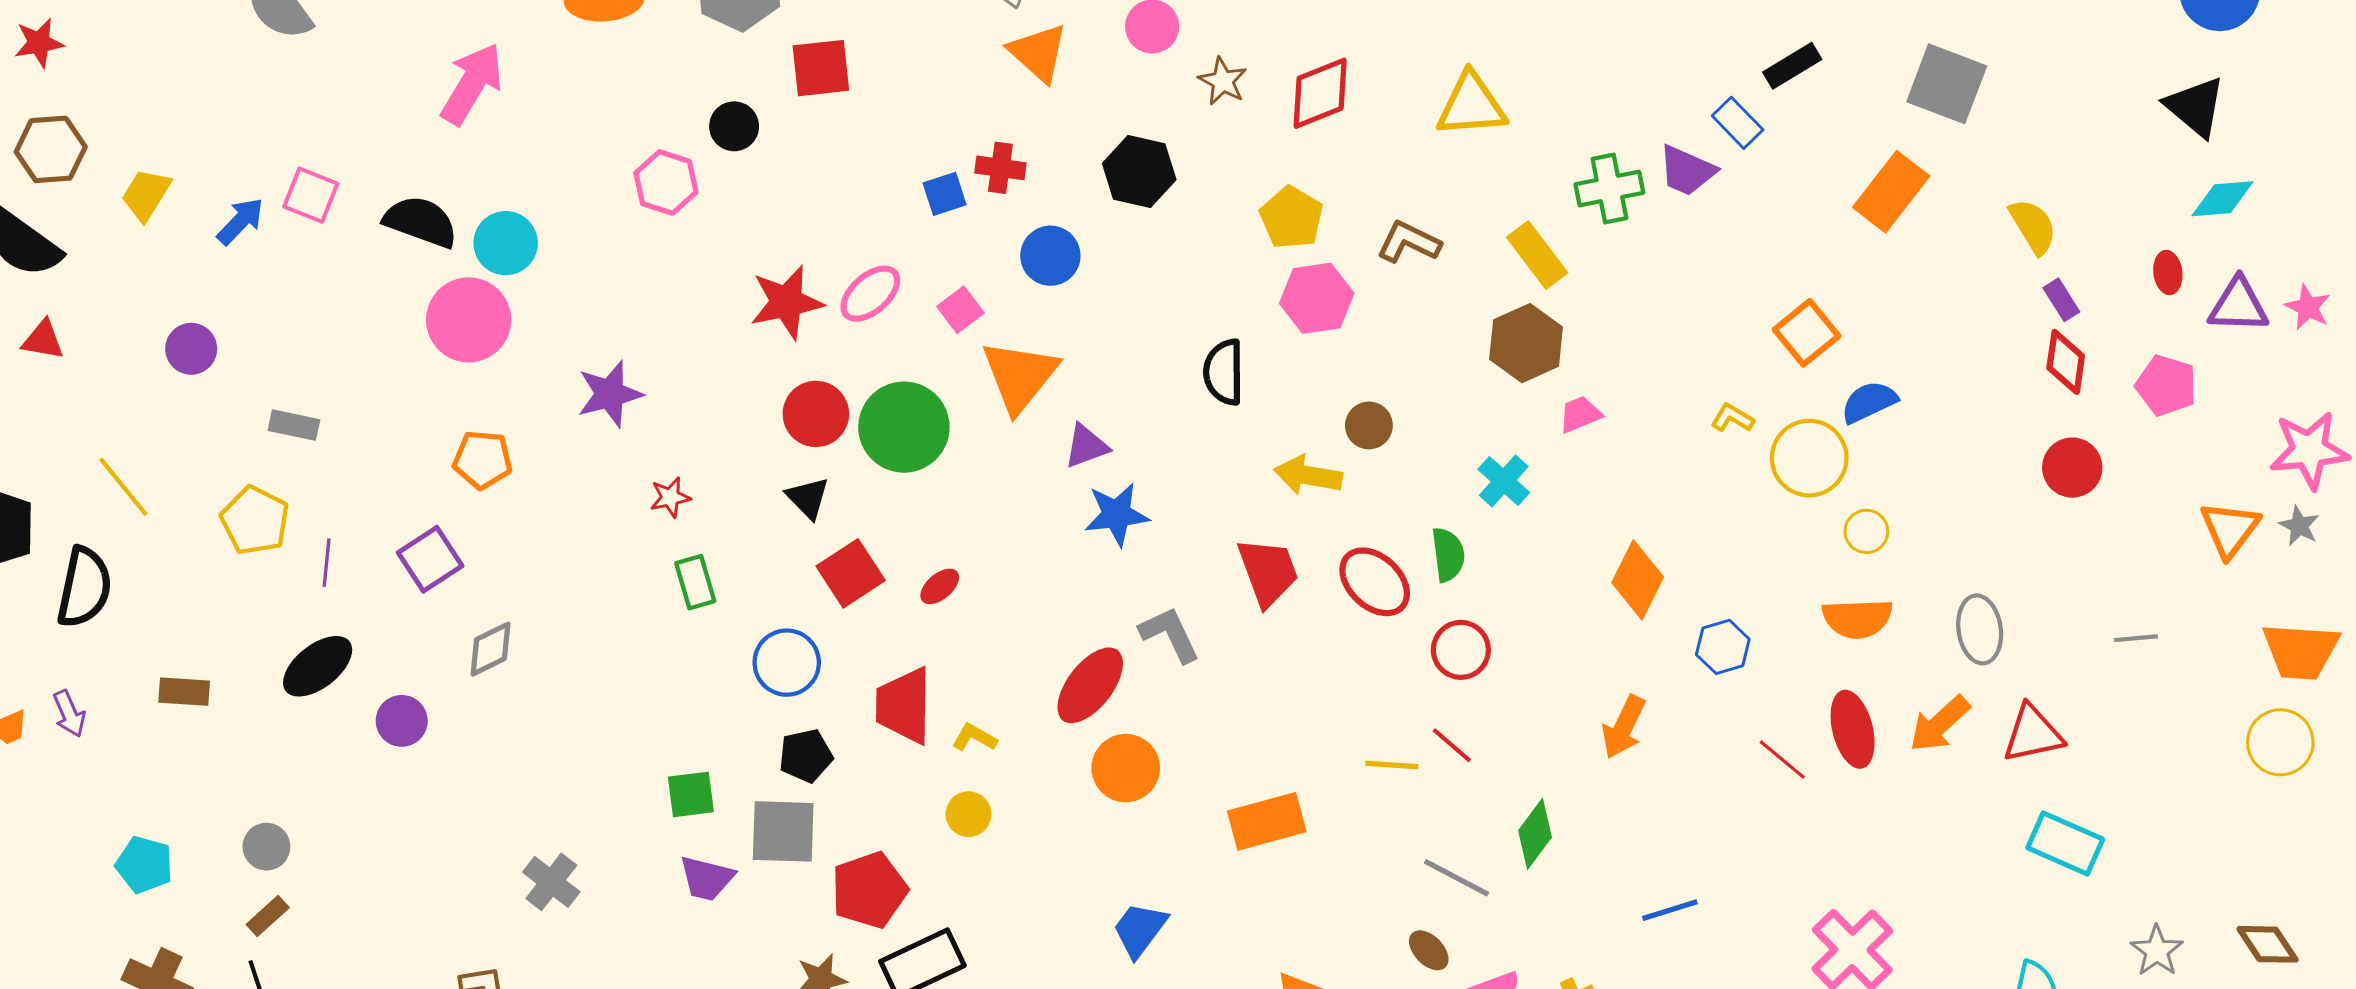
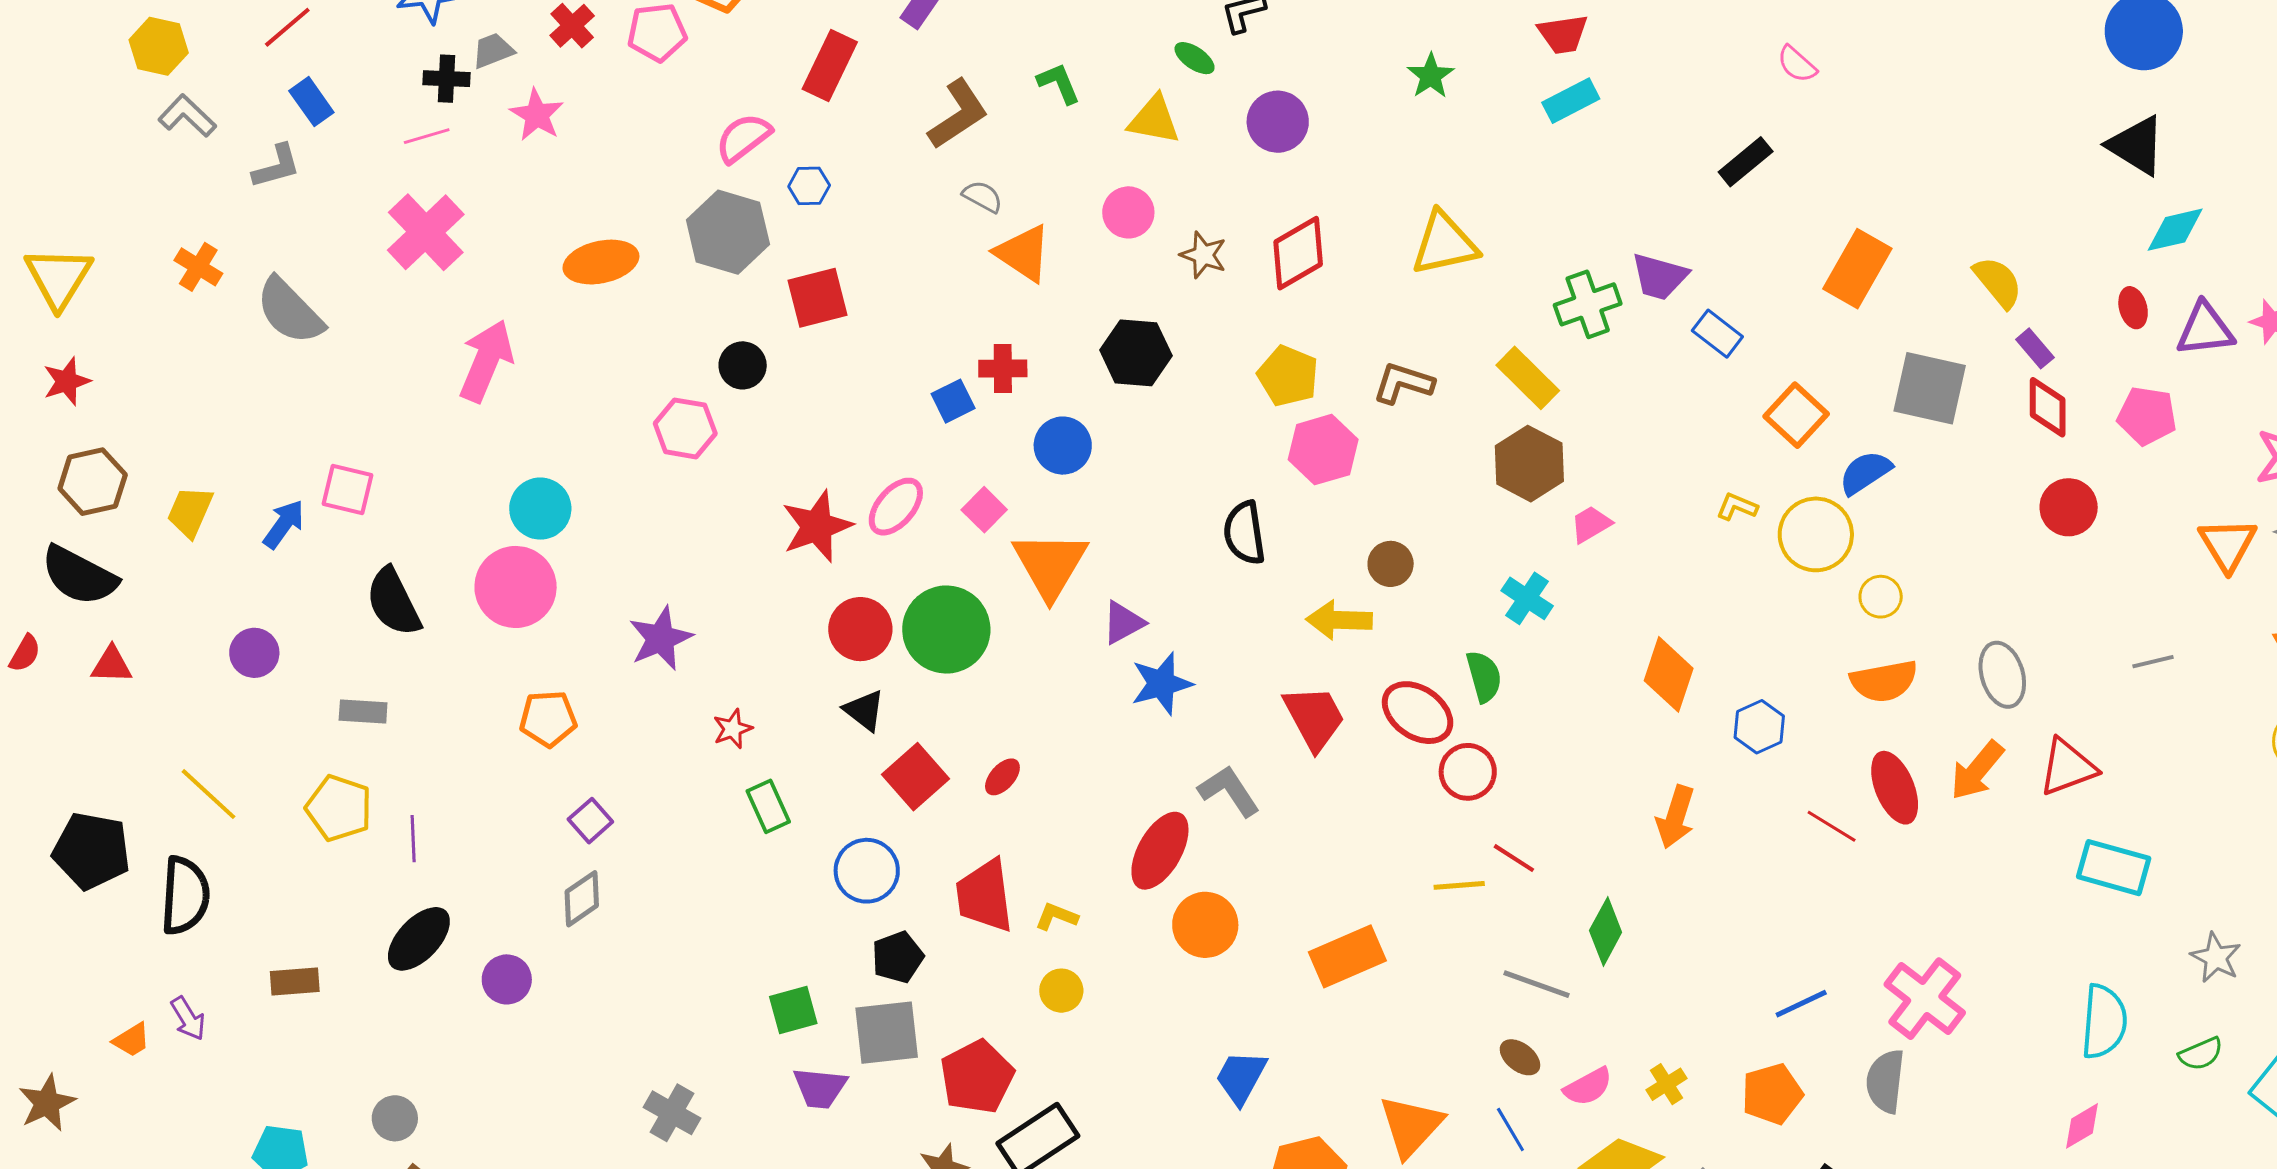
gray square: (1947, 84) -> (1930, 388), moved
blue rectangle: (1738, 123) -> (1717, 334), moved
black semicircle: (421, 222) -> (393, 602), moved, turned -128
purple square: (430, 559) -> (590, 821), moved, size x0.7
red circle: (1461, 650) -> (1468, 772), moved
blue line: (1670, 910) -> (1801, 1004), moved

